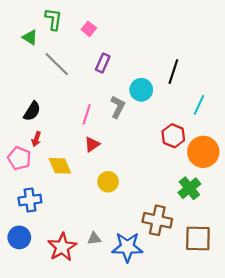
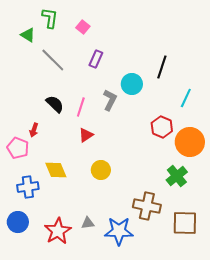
black semicircle: (32, 111) -> (55, 104), moved, turned -78
yellow diamond: (60, 166) -> (56, 170), moved

